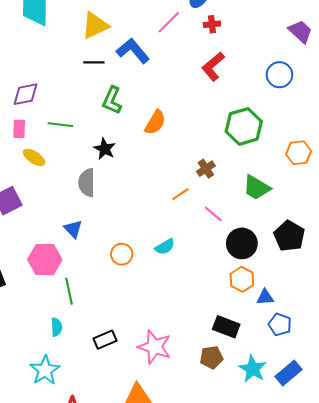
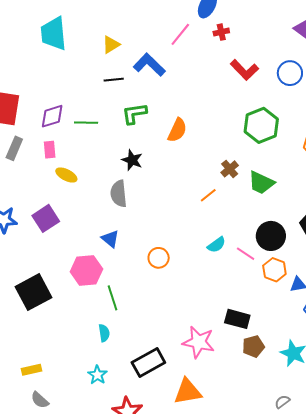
yellow triangle: (95, 26) -> (111, 45), size x0.7
red L-shape: (213, 66) -> (244, 70), moved, turned -88
green L-shape: (112, 100) -> (134, 114), turned 64
green line: (60, 125) -> (86, 123), moved
green trapezoid: (256, 188) -> (261, 183), moved
pink line: (213, 214) -> (246, 254), moved
cyan semicircle: (165, 247) -> (216, 245), moved
black rectangle: (226, 327) -> (237, 319), moved
black rectangle: (105, 340) -> (148, 362), moved, size x1.5
cyan star: (45, 370) -> (97, 375), size x0.7

